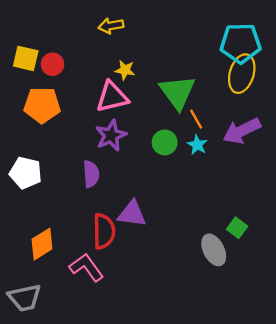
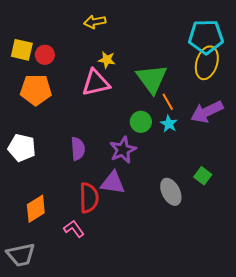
purple star: (111, 135) -> (123, 150), moved
green square: (237, 228) -> (203, 176), moved
gray ellipse: (214, 250) -> (171, 192), moved
pink L-shape: (86, 267) -> (74, 229), size x0.7

